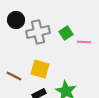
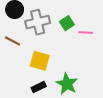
brown line: (14, 76) -> (12, 41), moved

